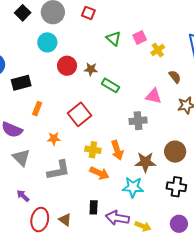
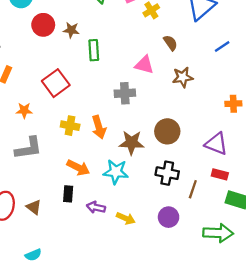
green rectangle: (110, 85) -> (94, 50), turned 54
orange arrow: (99, 173) -> (78, 168), moved
purple arrow: (117, 218) -> (96, 207), size x0.7

